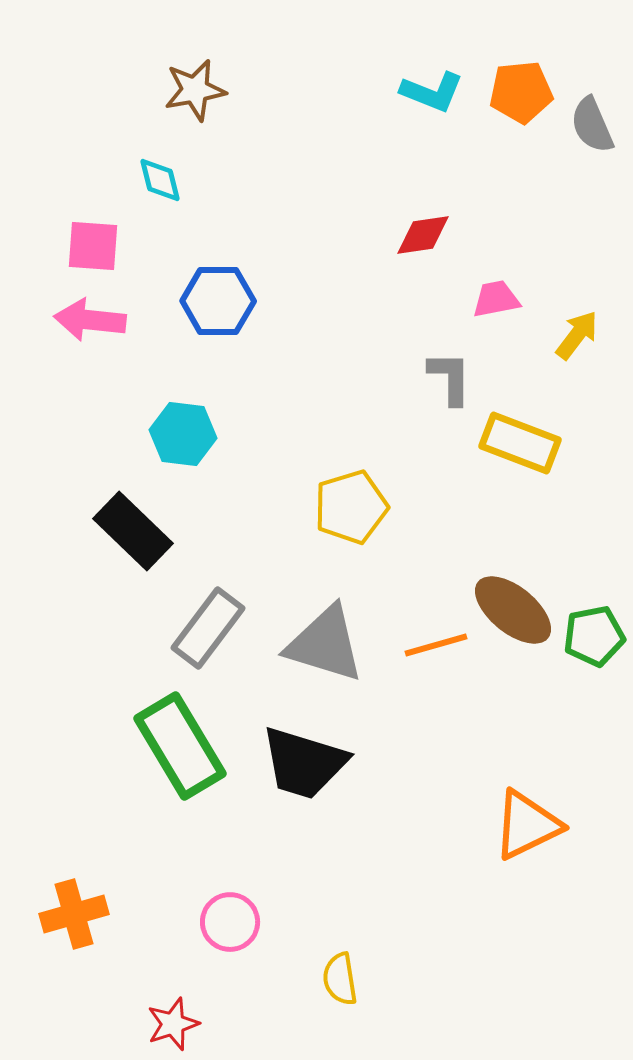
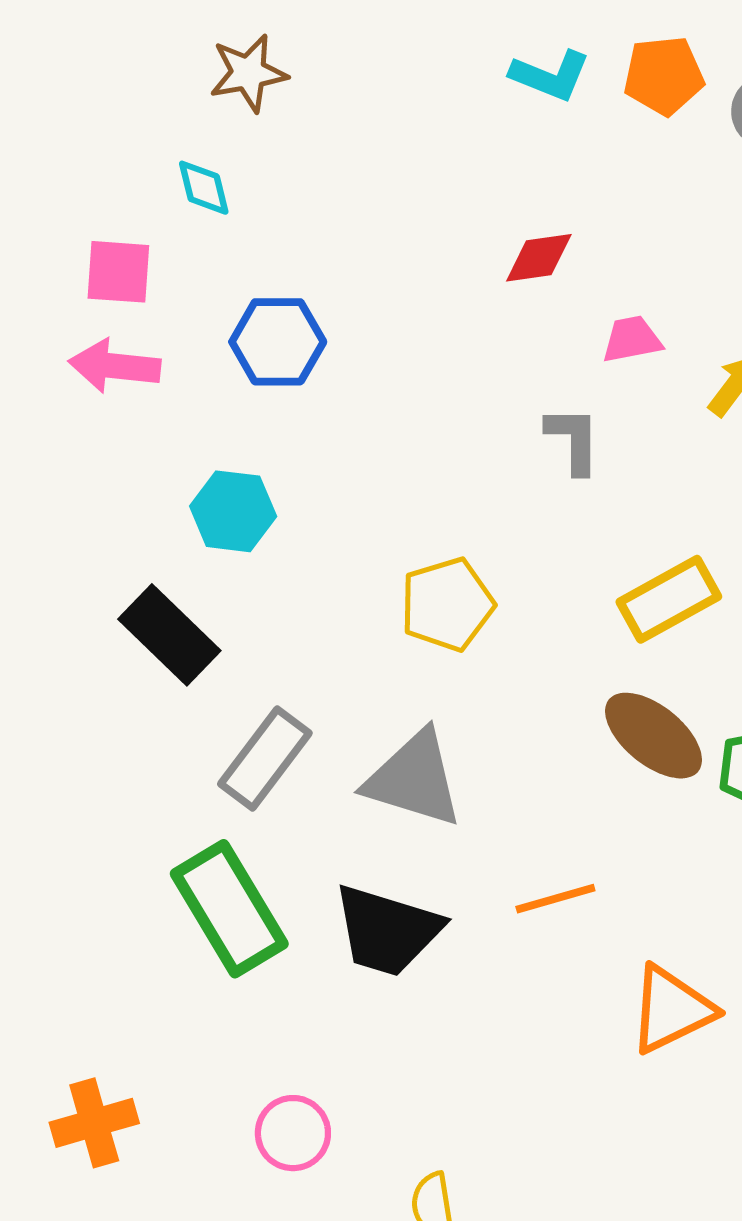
yellow rectangle: (520, 443) -> (669, 599), moved, turned -50
orange line: (436, 645) -> (555, 899), moved

